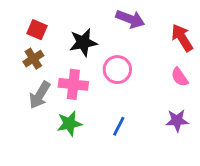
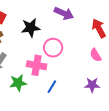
pink cross: (73, 84) -> (37, 65), moved

